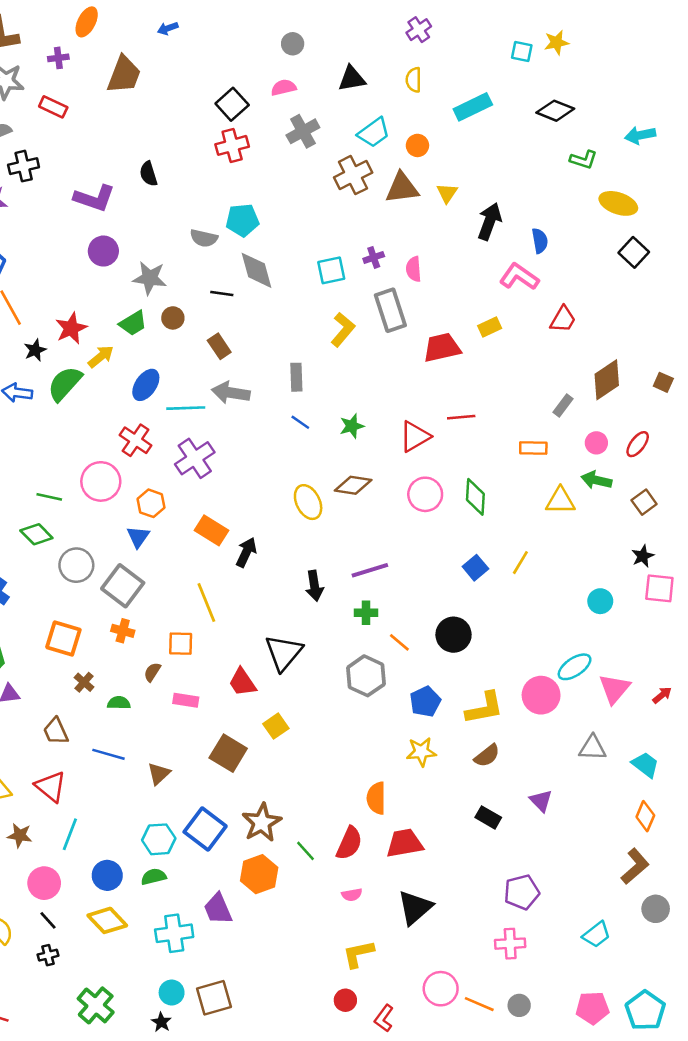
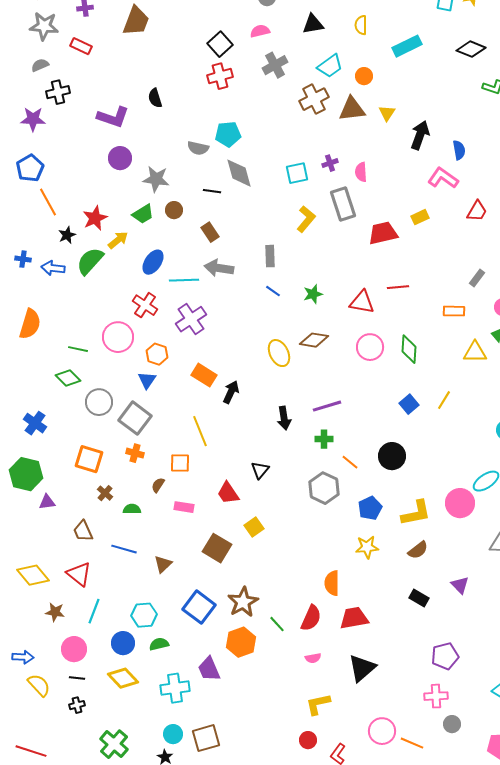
red triangle: (415, 436) -> (362, 302), turned 40
black triangle: (284, 653) -> (260, 470), size x0.6
cyan hexagon: (159, 839) -> (144, 615), moved
black line: (48, 920) -> (77, 678), turned -42
gray circle: (519, 1005) -> (452, 724), moved

